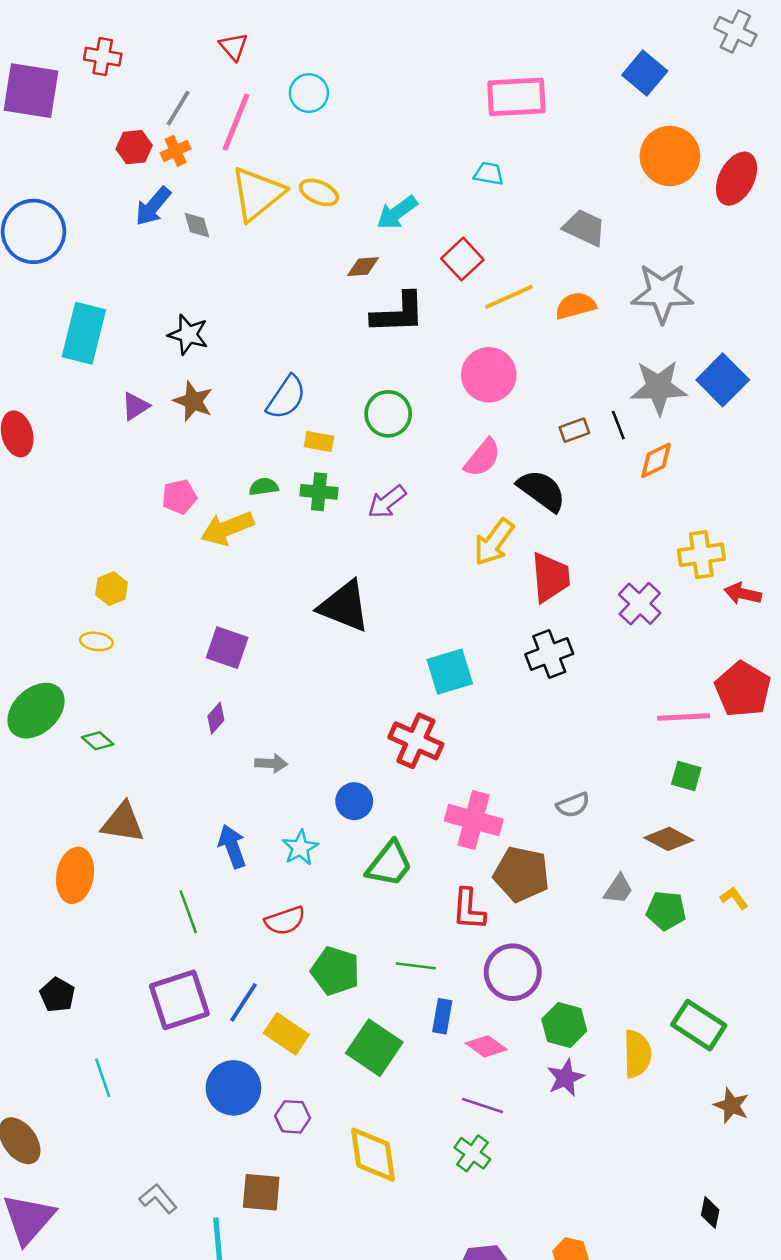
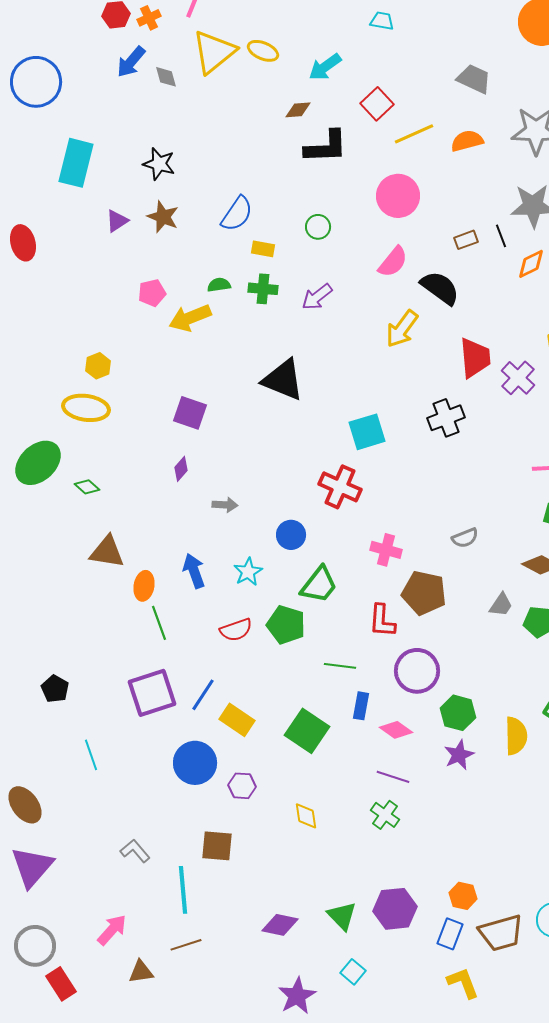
cyan trapezoid: (489, 174) -> (382, 21), moved
green circle: (388, 414) -> (318, 227), size x0.7
red trapezoid: (550, 577) -> (475, 358), moved
yellow ellipse: (96, 641) -> (86, 408), size x1.8
pink cross: (474, 820) -> (386, 550), size x0.7
orange ellipse: (75, 875) -> (144, 586), moved, size x0.7
green pentagon: (335, 971) -> (286, 625), moved
yellow diamond: (373, 1155) -> (306, 816), size x0.6

